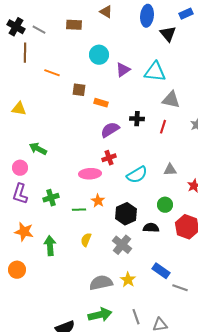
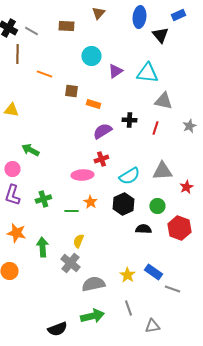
brown triangle: (106, 12) -> (98, 13), turned 40
gray triangle: (170, 170) -> (162, 171), size x1.5
black hexagon: (126, 214) -> (123, 204), moved
gray cross: (122, 245) -> (70, 263), moved
yellow star: (128, 280) -> (127, 275), moved
gray line: (136, 317) -> (128, 308), moved

